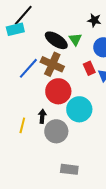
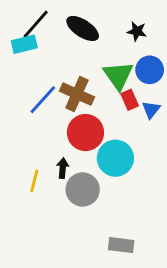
green triangle: (75, 39) -> (118, 76), moved, size x1.6
black ellipse: (56, 40) -> (83, 28), moved
gray rectangle: (69, 169) -> (121, 245), moved

